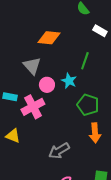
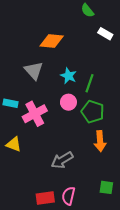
green line: (85, 61) -> (90, 83), moved
cyan star: (69, 81) -> (68, 76), moved
pink circle: (47, 85) -> (68, 102), moved

